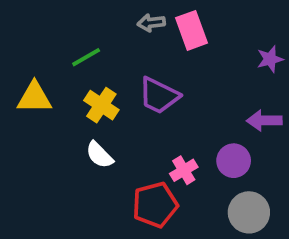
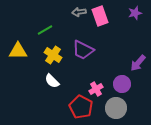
purple star: (270, 59) -> (135, 13), moved
purple arrow: (264, 120) -> (138, 63), turned -48
red pentagon: (155, 205) -> (81, 107), turned -30
gray circle: (249, 212) -> (116, 108), moved

